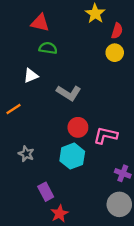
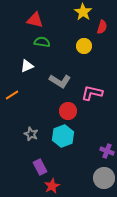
yellow circle: (115, 53) -> (84, 46), moved
pink L-shape: (106, 135) -> (92, 93), moved
gray star: (26, 154) -> (31, 134), moved

